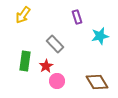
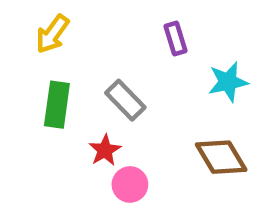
green rectangle: (25, 61) -> (57, 105), moved
brown diamond: (97, 82) -> (221, 157), moved

